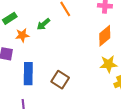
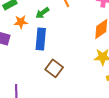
blue rectangle: (28, 74) -> (41, 39), moved

